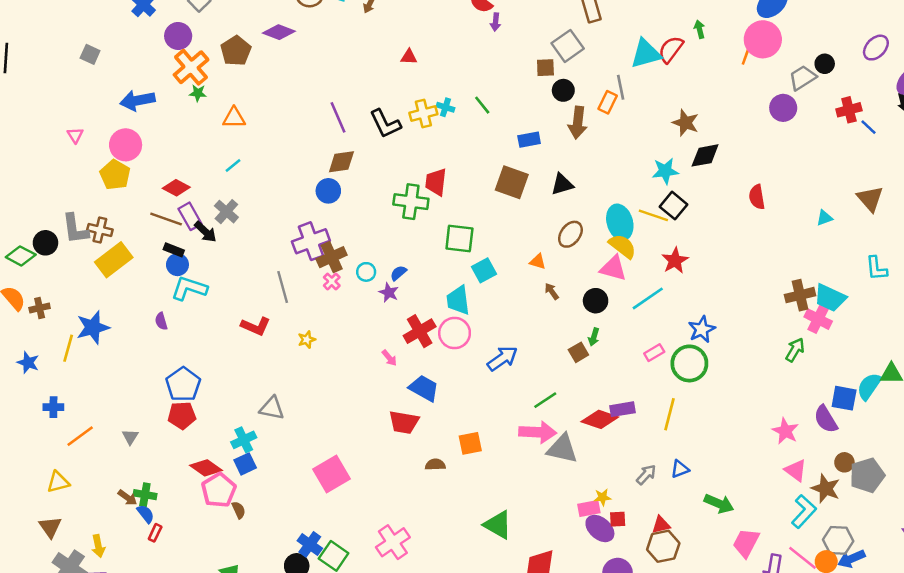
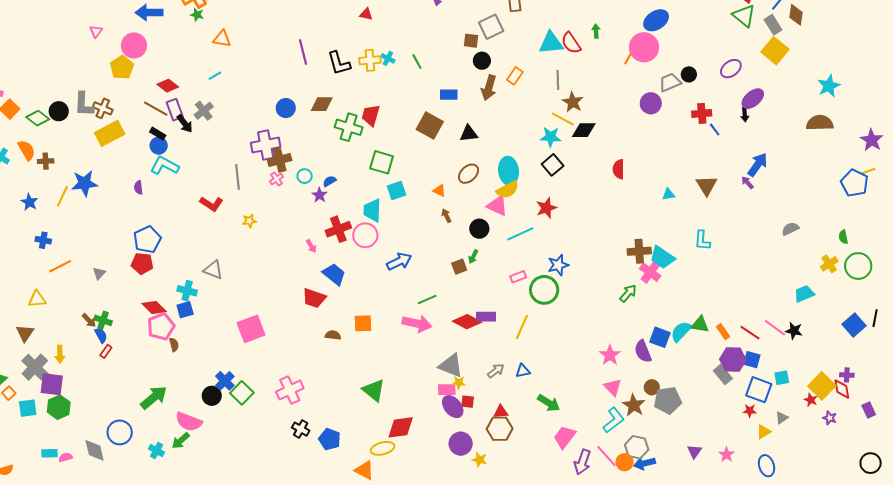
red semicircle: (671, 49) -> (571, 43), turned -80
gray line: (621, 87) -> (558, 80), moved
brown diamond: (341, 162) -> (322, 104), moved
yellow line: (653, 215) -> (563, 119), moved
yellow semicircle: (622, 246) -> (507, 190), turned 105
cyan cross: (244, 440) -> (187, 291), turned 30
gray triangle: (562, 449) -> (451, 366), moved

